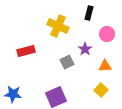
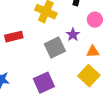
gray square: (67, 62) -> (55, 48), size x1.5
yellow square: (101, 90) -> (89, 76), size x1.5

